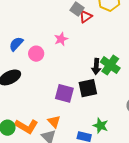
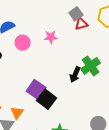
green cross: (110, 65) -> (91, 66), moved
black square: (88, 88) -> (47, 99), moved, turned 30

